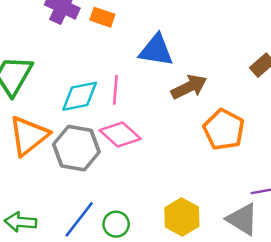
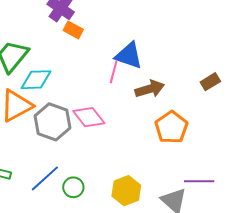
orange rectangle: (102, 17) -> (73, 30), moved
pink line: (115, 90) -> (114, 72), moved
cyan diamond: (80, 96) -> (36, 80), moved

